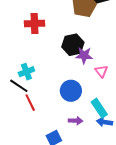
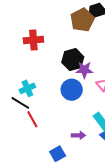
blue circle: (71, 91) -> (72, 90), moved

